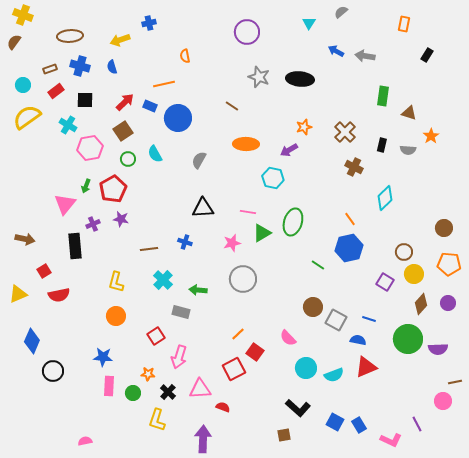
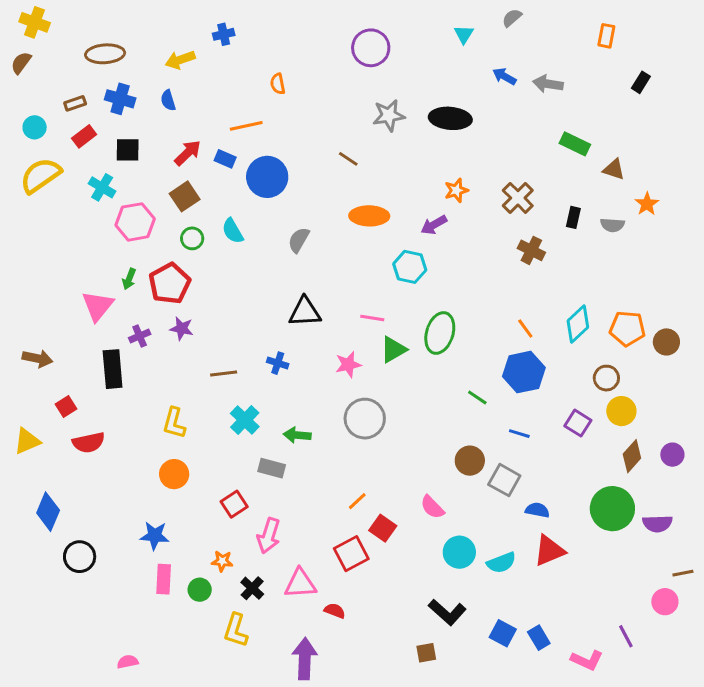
gray star: (259, 77) -> (389, 115), turned -30
green rectangle: (383, 96) -> (575, 144), turned -72
cyan diamond: (385, 198) -> (578, 324), moved
orange pentagon: (449, 264) -> (627, 328), moved
blue line: (369, 319) -> (519, 434), moved

